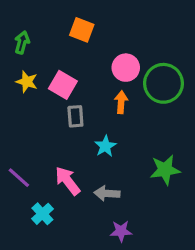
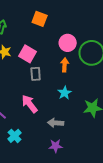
cyan star: (105, 146) -> (65, 93), moved
pink arrow: (68, 181) -> (30, 104), moved
purple star: (121, 231) -> (56, 146), moved

